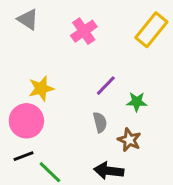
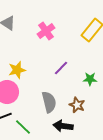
green star: (137, 102) -> (90, 79), moved
gray semicircle: (100, 122) -> (49, 102), moved, size x1.5

